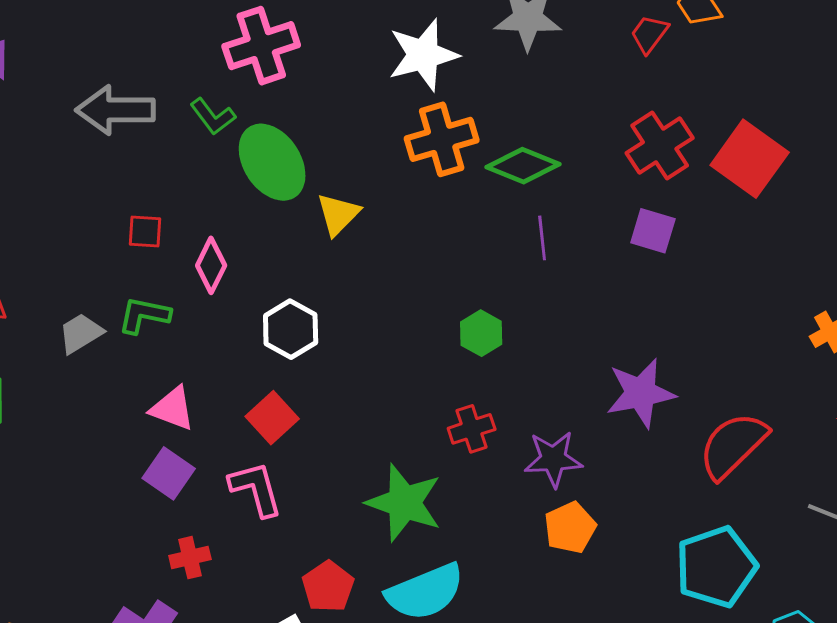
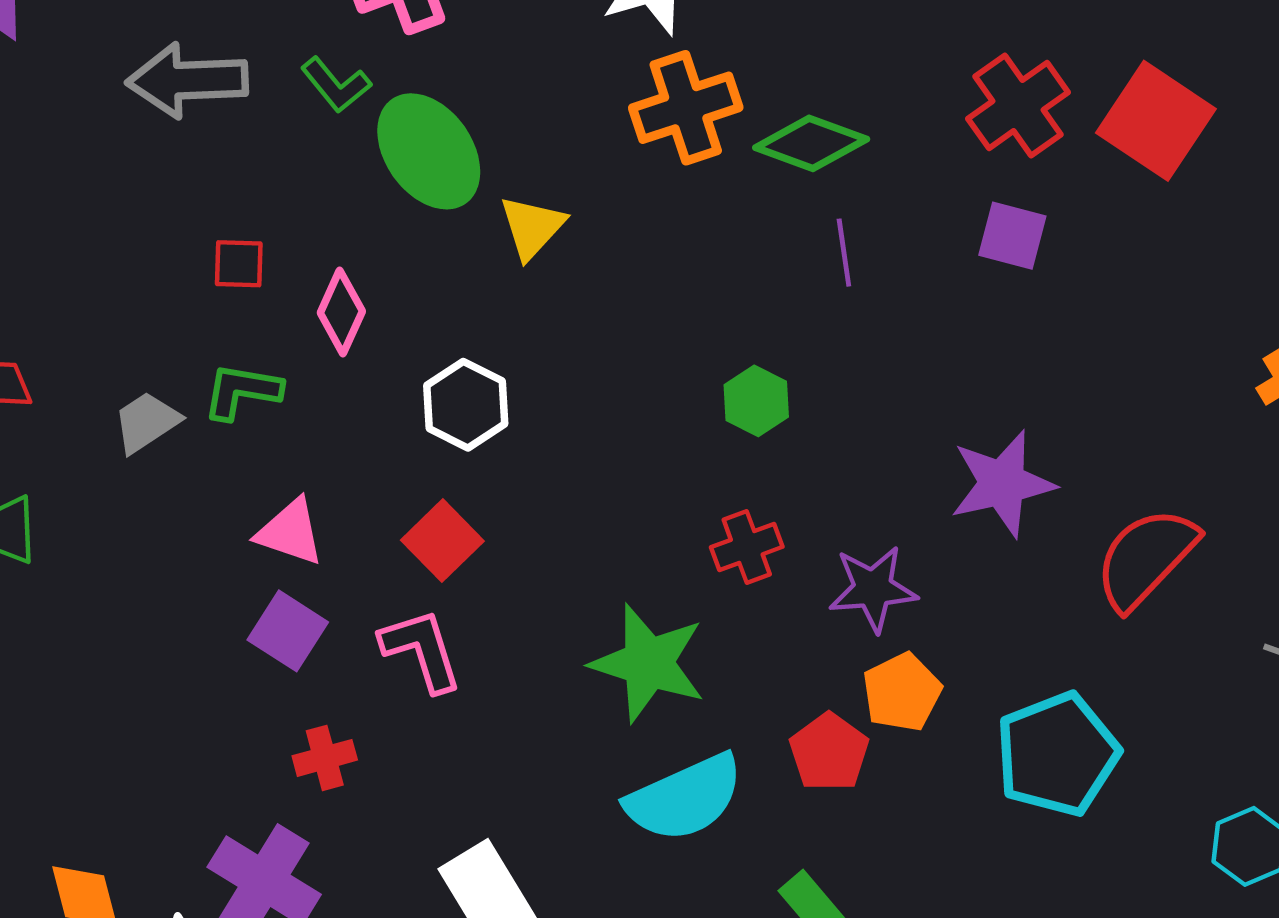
cyan pentagon: (716, 567) -> (1057, 754), moved
red pentagon: (328, 587) -> (829, 752), moved

